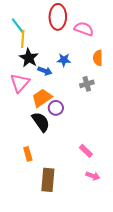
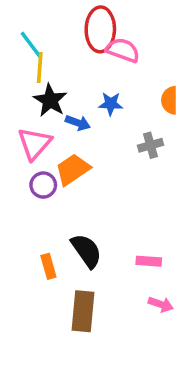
pink semicircle: (84, 29) -> (123, 50), moved
purple circle: (56, 108) -> (43, 185), moved
black semicircle: (41, 122) -> (86, 251), moved
pink rectangle: (86, 151) -> (149, 261), turned -40

